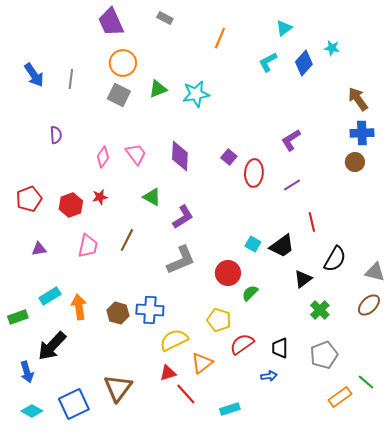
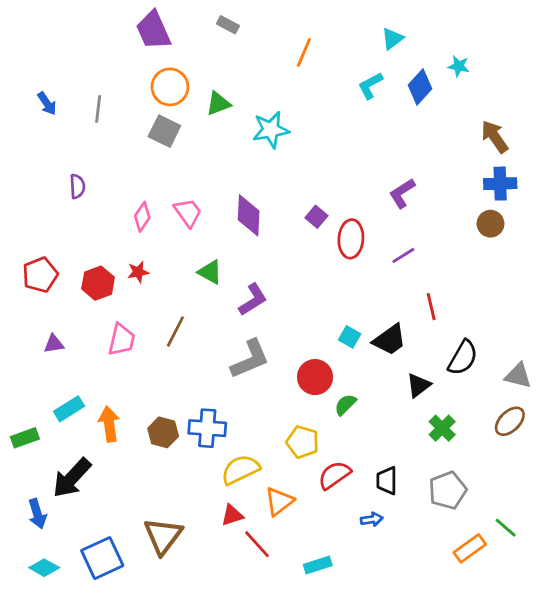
blue arrow: (34, 75) -> (47, 103), size x0.7
green triangle: (158, 89) -> (218, 103), moved

